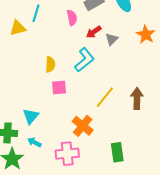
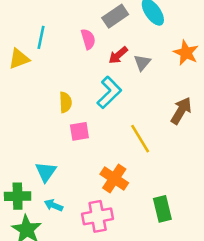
yellow line: (105, 97) -> (140, 139), turned -65
brown arrow: (137, 98) -> (181, 111), moved, turned 35

